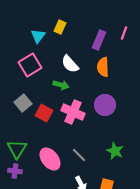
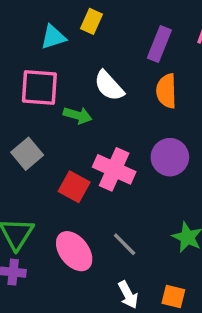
cyan triangle: (38, 36) -> (53, 37), turned 35
pink square: (30, 65) -> (39, 88), turned 35
green arrow: (61, 85) -> (78, 115), moved
red square: (44, 113) -> (74, 187), moved

